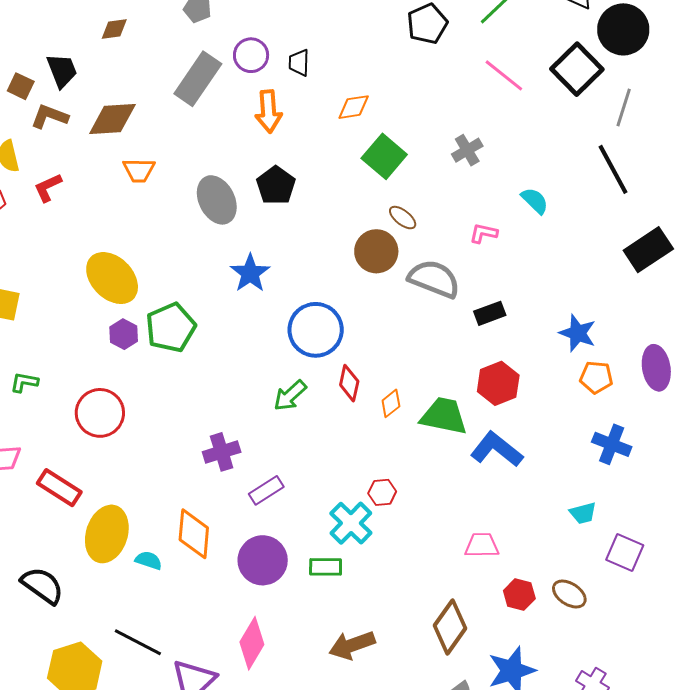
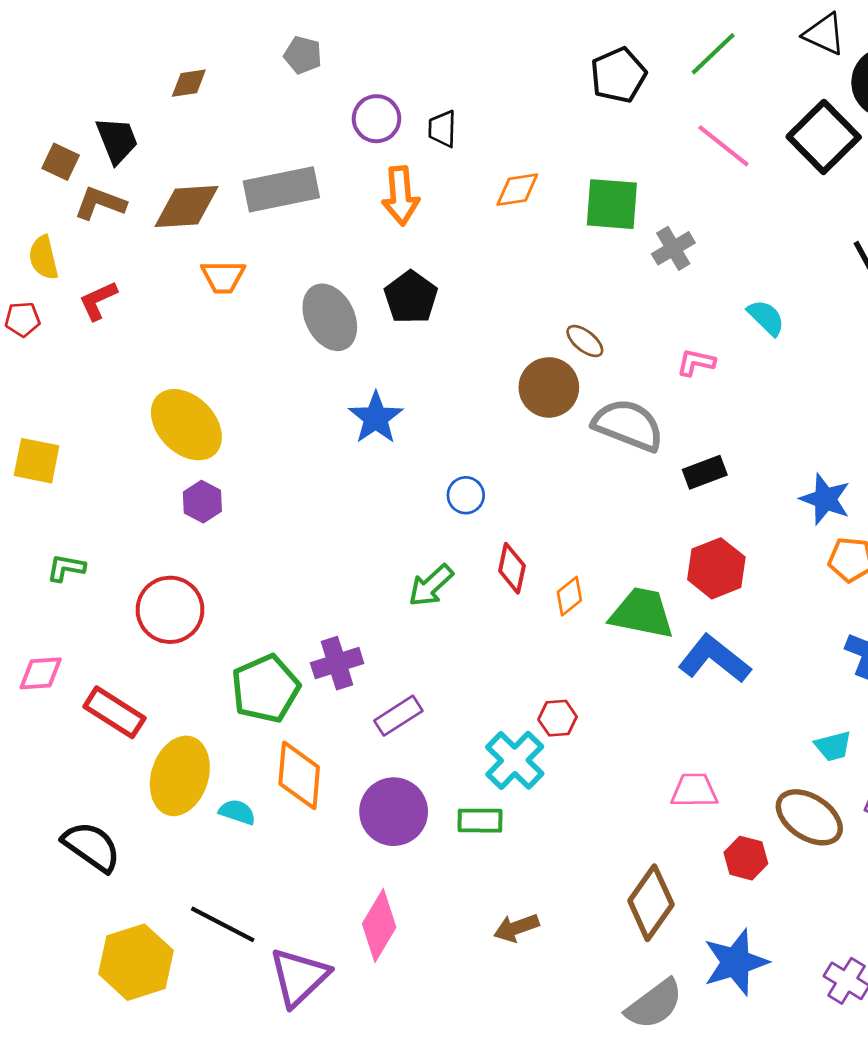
gray rectangle: (198, 79) -> (281, 189), moved, turned 44
green square: (384, 156) -> (612, 204), moved, turned -36
green pentagon: (171, 328) -> (265, 689), moved
blue circle: (316, 330) -> (466, 495), size x0.5
brown ellipse: (569, 594) -> (809, 817), moved, size x1.4
brown arrow: (352, 645) -> (516, 928), size x0.7

